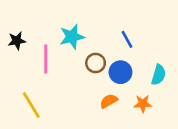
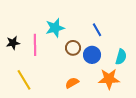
black star: (17, 41) -> (13, 43), moved
orange semicircle: (109, 101) -> (72, 83), moved
orange star: (143, 104) -> (109, 79), size x1.5

